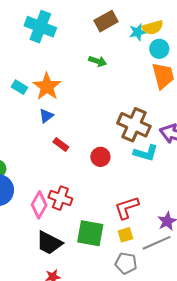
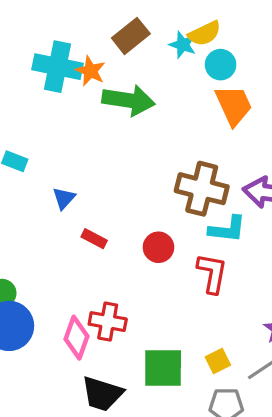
cyan cross: (40, 27) -> (58, 67), moved
cyan star: (138, 32) -> (183, 45), turned -30
green arrow: (98, 61) -> (128, 100), size x1.8
orange star: (47, 87) -> (90, 71), moved, size x0.7
red L-shape: (127, 208) -> (212, 273), moved, turned 128

